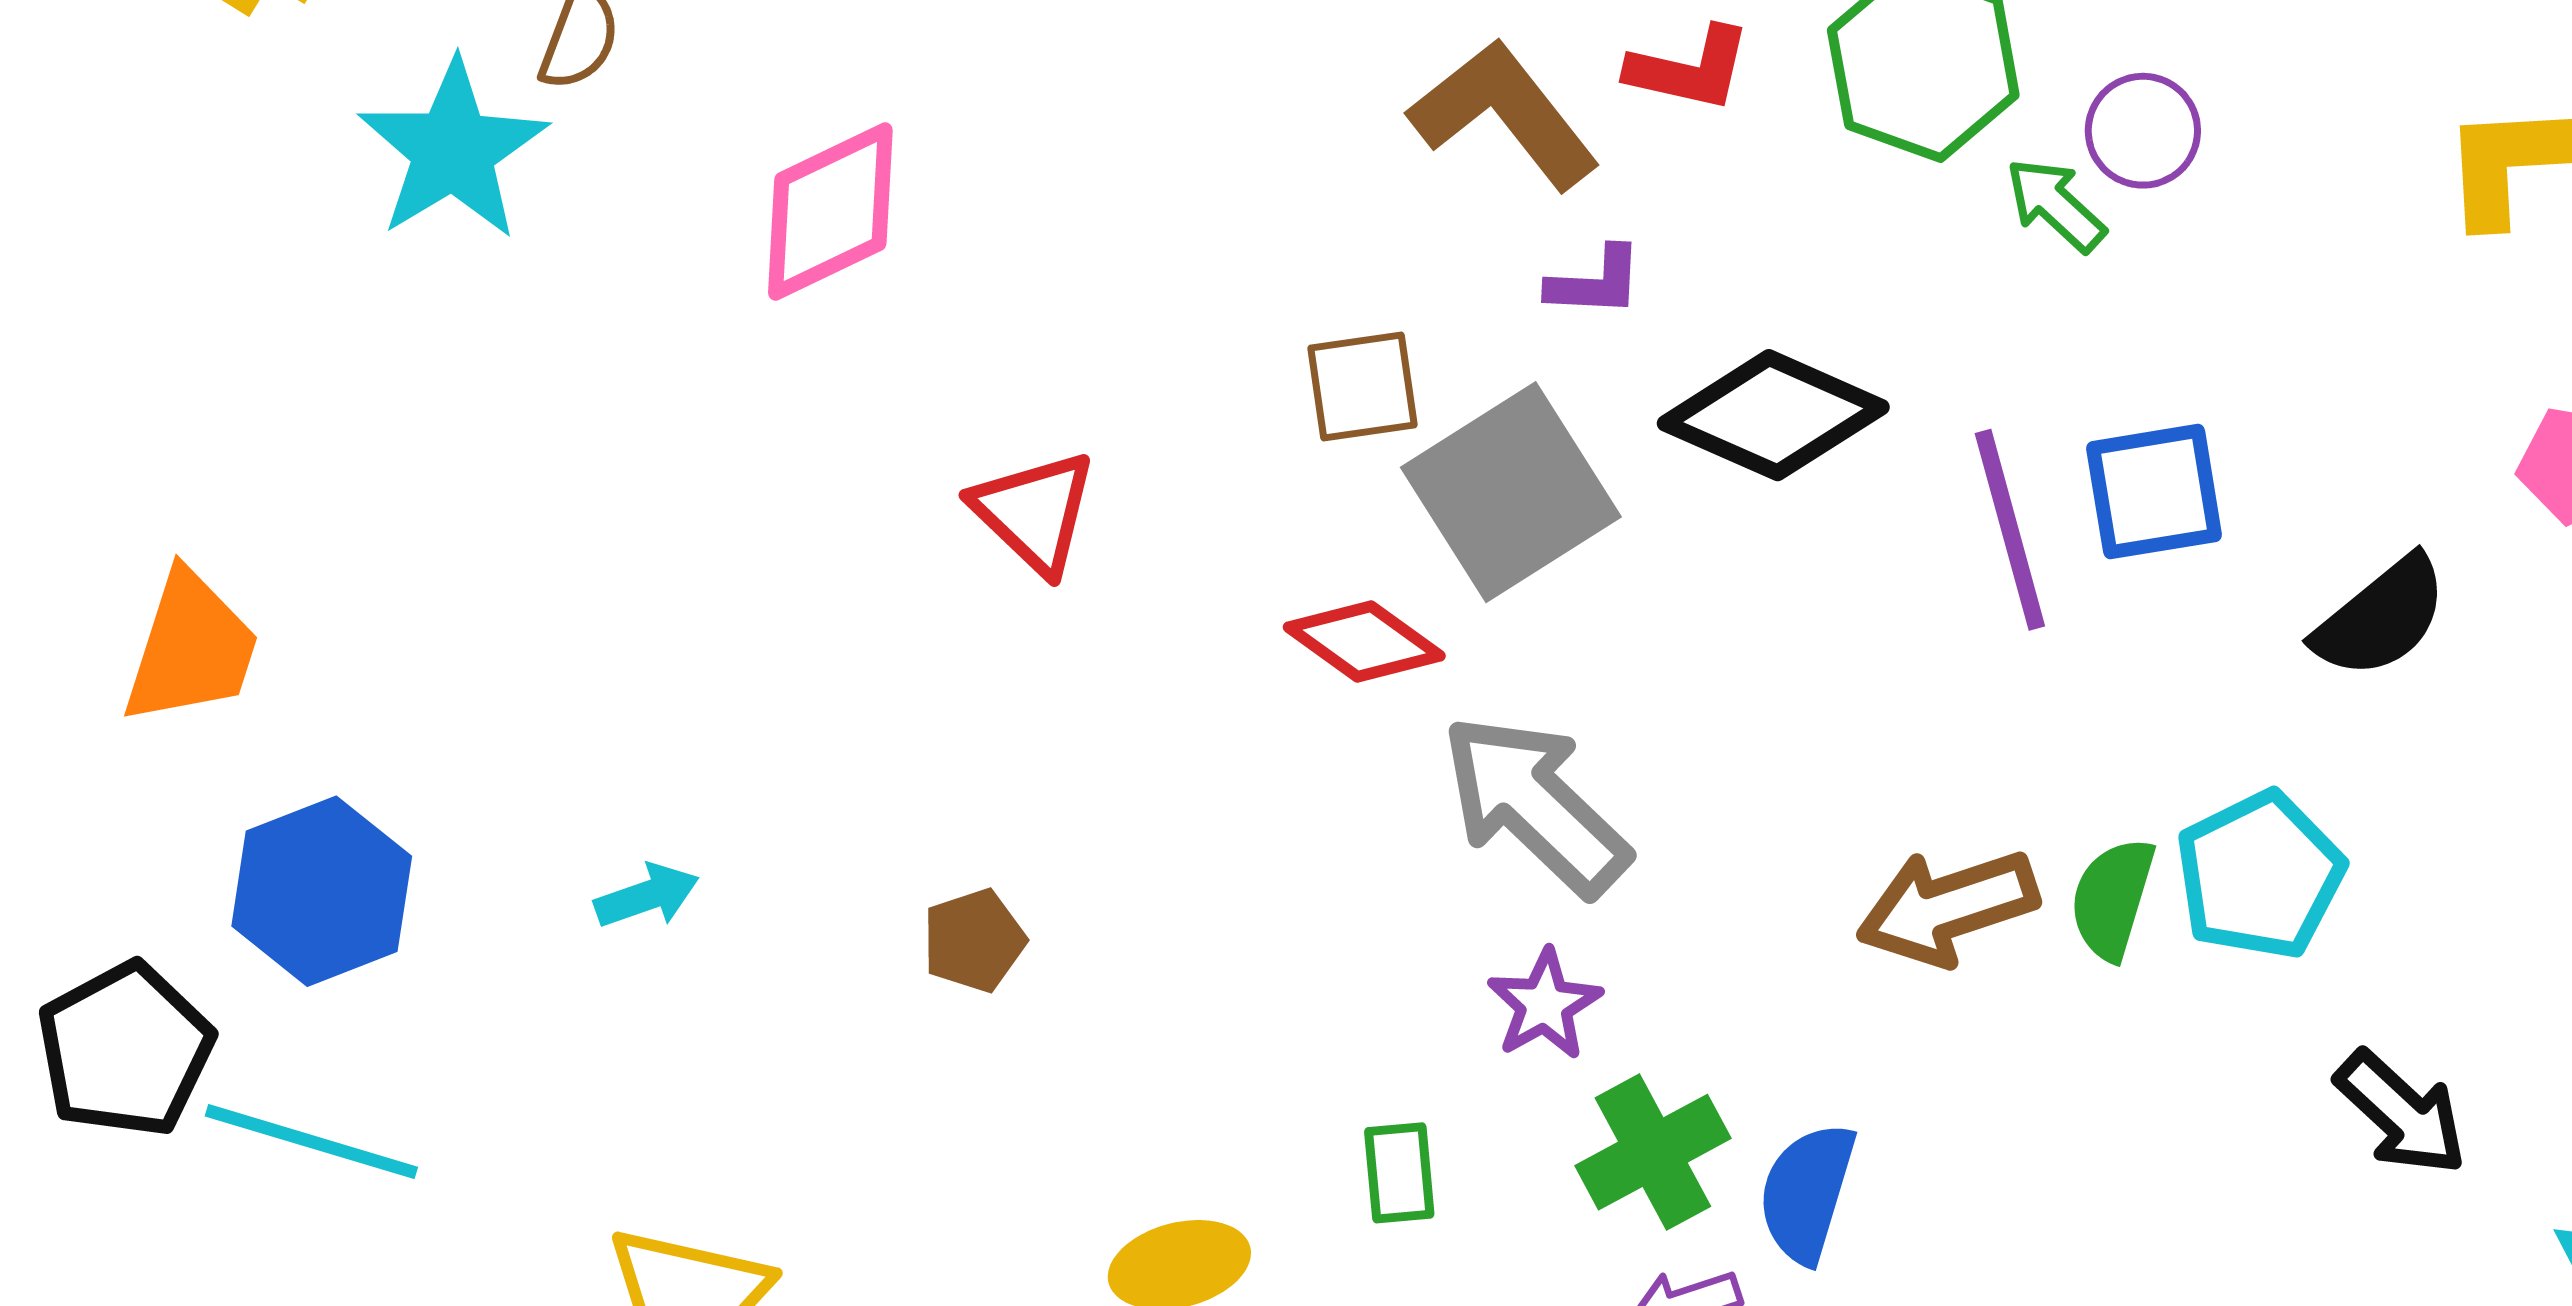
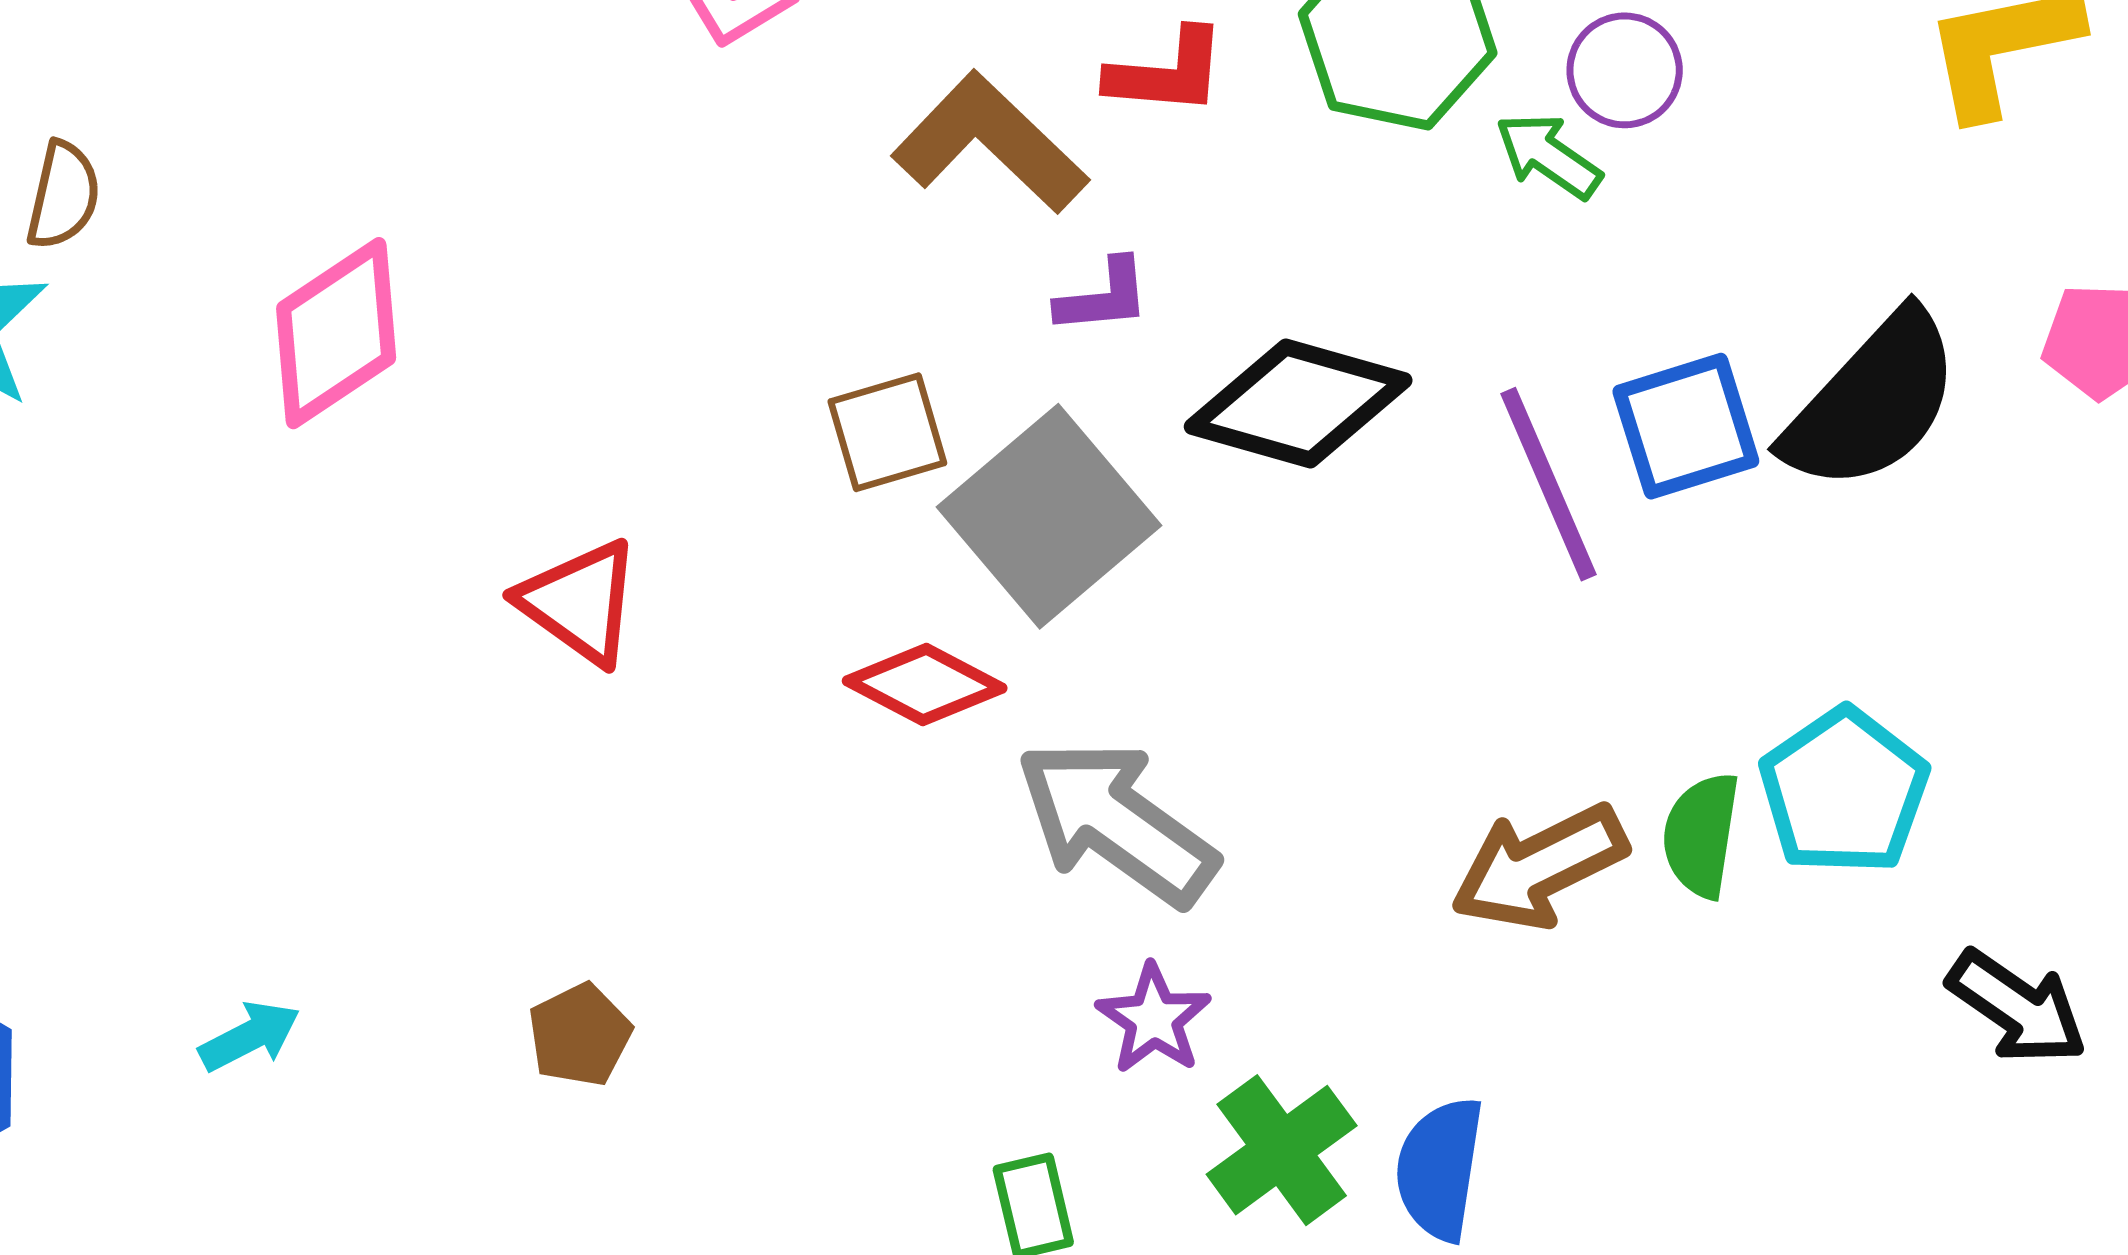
black semicircle: (2381, 617) -> (1872, 402), moved, size x1.4

